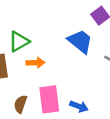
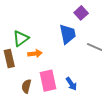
blue trapezoid: (80, 41) -> (68, 34), turned 45
blue arrow: (79, 106) -> (71, 84), turned 40

